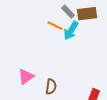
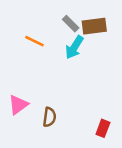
orange line: (55, 26) -> (34, 41), moved

